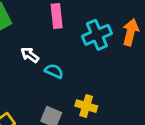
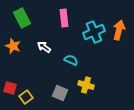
cyan semicircle: (54, 71) -> (71, 60), moved

